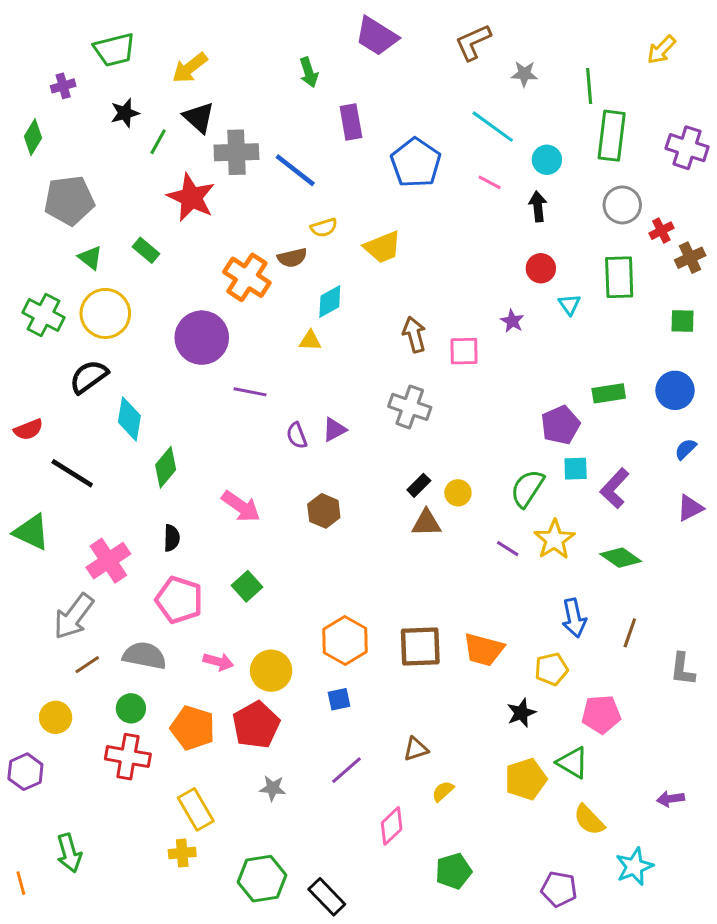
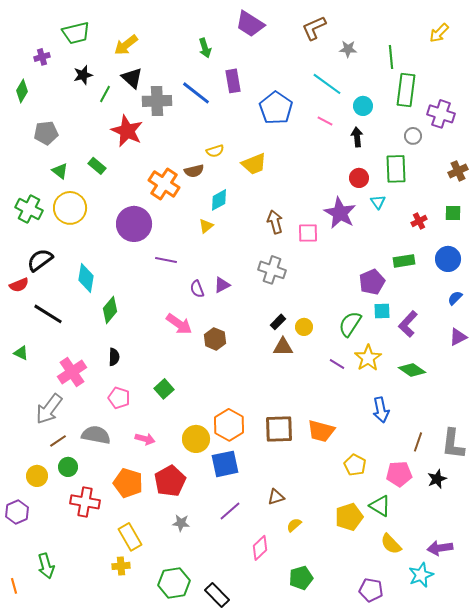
purple cross: (687, 148) -> (441, 114), moved
blue line: (295, 170) -> (196, 93), moved
gray pentagon: (69, 200) -> (46, 133), size x0.7
gray circle: (622, 205) -> (413, 136), size x0.7
red cross: (661, 231) -> (419, 221), moved
green rectangle: (619, 277) -> (396, 169), moved
purple star: (512, 321) -> (340, 213), size x2.0
yellow triangle: (310, 341) -> (206, 226), turned -42
black semicircle: (89, 377) -> (40, 260), moved
pink arrow: (241, 506) -> (179, 324), moved
green triangle: (31, 532) -> (21, 353), size x0.6
pink pentagon: (179, 600) -> (119, 398), size x0.7
brown line: (630, 633) -> (418, 442), moved
yellow pentagon: (551, 669) -> (355, 465), moved, turned -30
gray L-shape: (683, 669) -> (453, 444), size x1.4
yellow circle: (271, 671) -> (196, 439), moved
blue square: (339, 699) -> (225, 464), size x1.8
green circle: (131, 708) -> (68, 467), moved
black star: (521, 713) -> (437, 479), moved
purple arrow: (670, 799) -> (440, 548), moved, size x1.4

